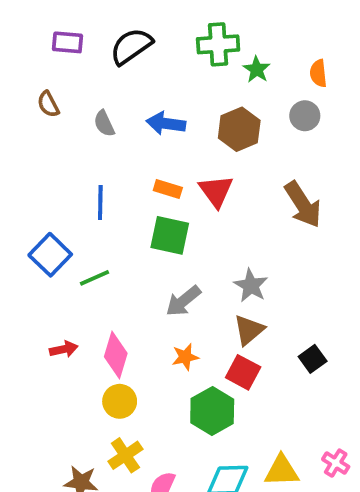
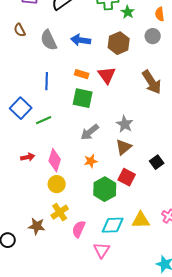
gray semicircle: (104, 123) -> (49, 40), size x1.5
red square: (243, 372) -> (127, 177), moved

